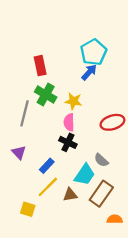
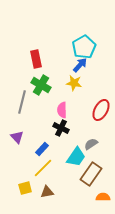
yellow star: (73, 101) -> (74, 83), moved
red ellipse: (112, 122) -> (101, 110), turned -45
gray semicircle: (101, 160) -> (91, 144), turned 104
brown triangle: (70, 195) -> (47, 192), moved
yellow square: (28, 209) -> (25, 188), turned -32

